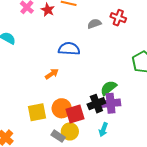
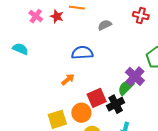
red cross: (118, 18) -> (141, 15), moved
purple cross: (111, 103) -> (135, 76), moved, turned -36
red square: (75, 114) -> (97, 98), moved

